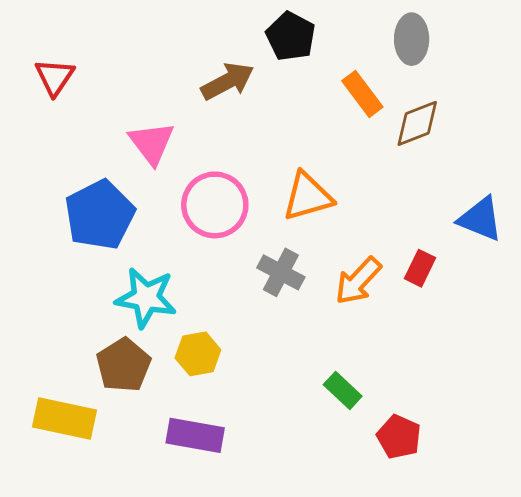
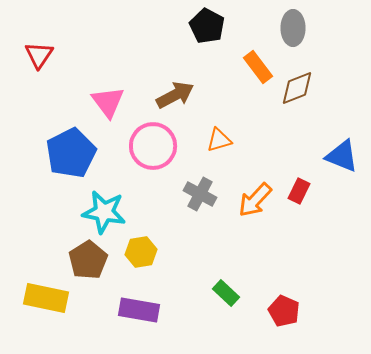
brown arrow: (227, 81) -> (175, 95), moved
orange triangle: (308, 197) -> (219, 140), size x0.7
green rectangle: (343, 390) -> (226, 293), moved

